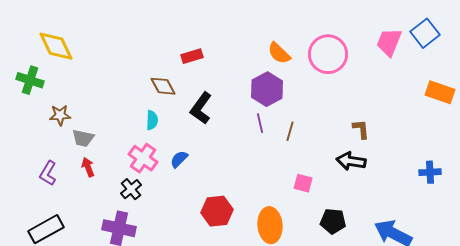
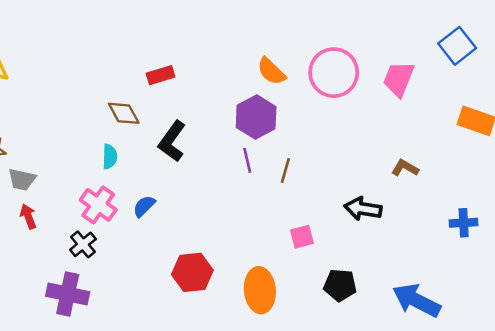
pink trapezoid: (389, 42) -> (399, 79), moved
brown L-shape: (361, 129) -> (405, 168), moved, turned -55
pink square: (303, 183) -> (302, 237), turned -30

